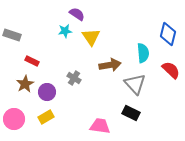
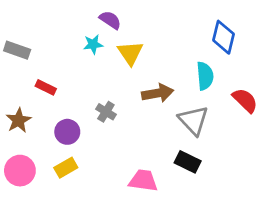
blue diamond: (168, 34) -> (224, 37), moved
brown star: (25, 84) -> (18, 120), moved

